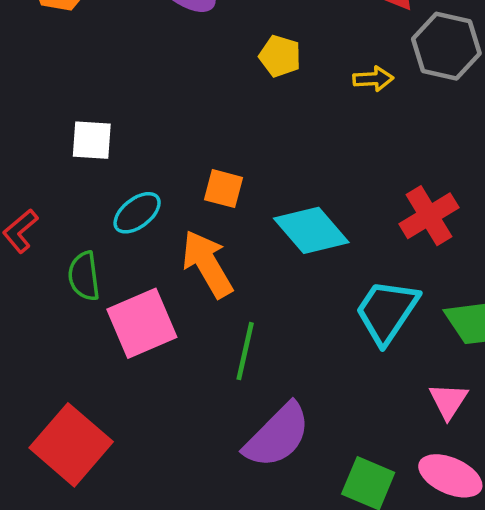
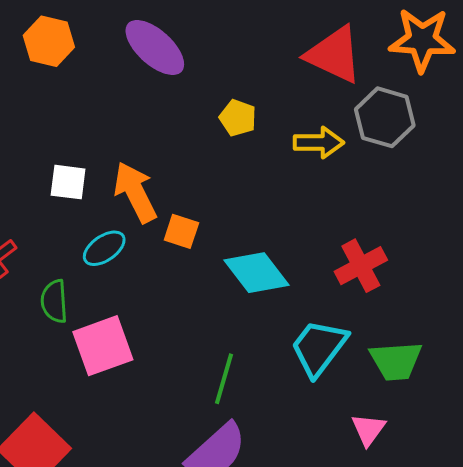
yellow arrow: (373, 79) -> (319, 142), size x1.4
orange arrow: (207, 264) -> (135, 192), moved
green line: (245, 351) -> (224, 379), moved

